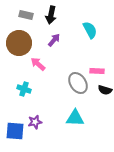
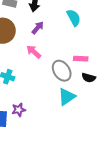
pink arrow: (38, 64) -> (34, 52), moved
cyan triangle: (75, 118) -> (67, 97), moved, turned -36

